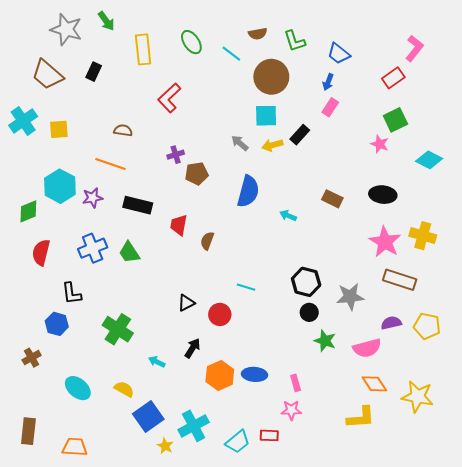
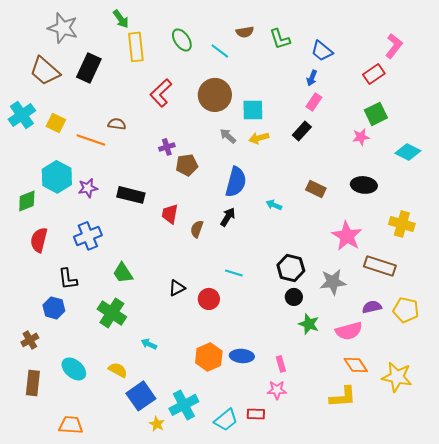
green arrow: (106, 21) -> (121, 19), moved
black rectangle: (94, 72) -> (89, 68), size x1.6
brown circle: (271, 77) -> (215, 95), moved
yellow square: (59, 129) -> (56, 123), turned 30
black rectangle: (300, 135) -> (302, 131), moved
pink star: (380, 144) -> (361, 137), turned -30
orange line: (110, 164) -> (91, 140), moved
pink star: (385, 242) -> (347, 236), moved
green trapezoid: (129, 252) -> (123, 273), moved
black arrow: (192, 348) -> (228, 217), moved
brown rectangle: (28, 431) -> (33, 383), moved

